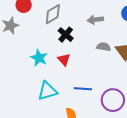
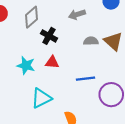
red triangle: (64, 60) -> (52, 62), turned -32
blue line: (83, 89) -> (85, 79), moved

